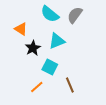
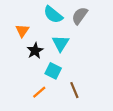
orange triangle: (21, 29) -> (22, 31), turned 32
cyan triangle: (57, 41) -> (61, 43), turned -36

